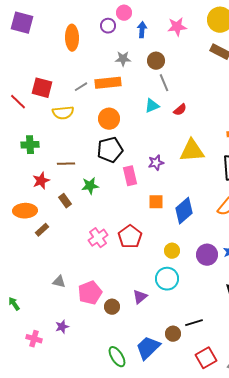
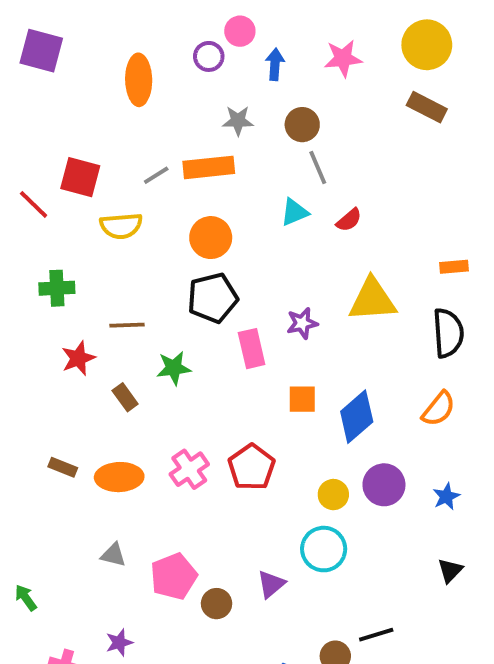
orange ellipse: (25, 211) -> (119, 477), moved
brown rectangle: (42, 230) -> (63, 467), moved, turned 64
purple circle: (207, 255) -> (384, 485), moved

